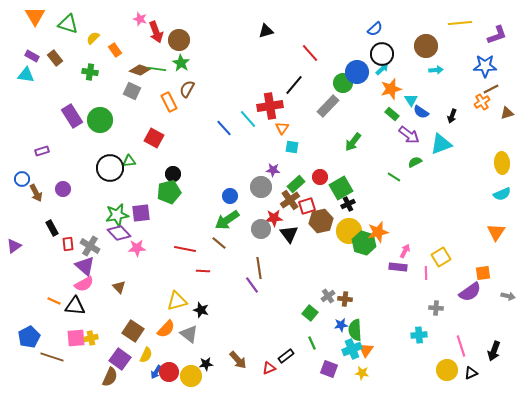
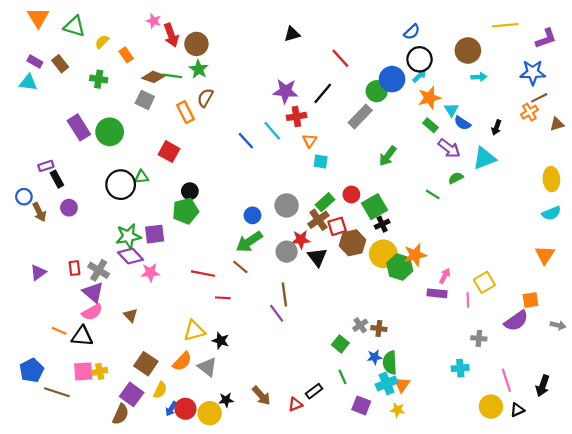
red cross: (270, 106) -> (296, 116), size x0.7
purple star: (273, 170) -> (285, 91), moved, size x1.6
black rectangle: (52, 228) -> (57, 179), moved
purple triangle: (14, 246) -> (38, 272), moved

